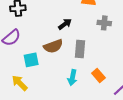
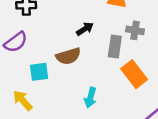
gray rectangle: (80, 49) -> (115, 46), moved
orange rectangle: (98, 76) -> (134, 74), moved, size x1.5

